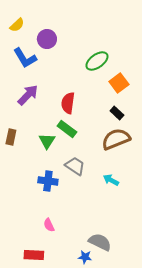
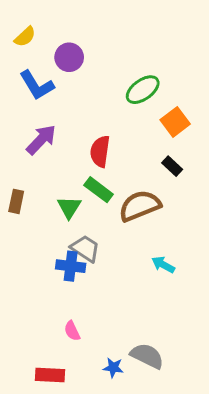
brown semicircle: (116, 139) -> (140, 206), moved
gray trapezoid: (75, 166) -> (85, 248), moved
blue star: (85, 257) -> (113, 368), moved

